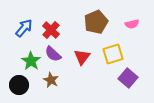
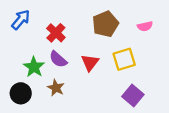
blue arrow: (24, 28) -> (21, 20), moved
purple square: (128, 78) -> (133, 96), moved

